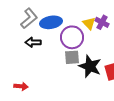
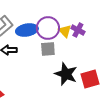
purple circle: (72, 37) -> (48, 28), moved
gray square: (72, 57) -> (48, 49), moved

